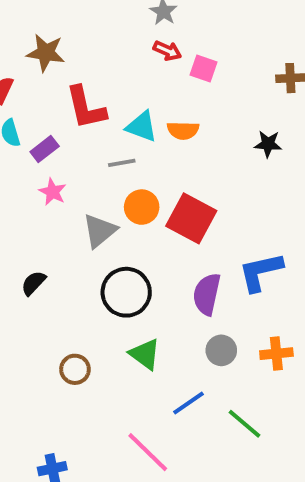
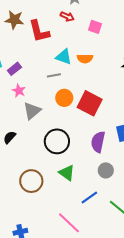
red arrow: (167, 51) -> (67, 17), moved
red L-shape: (86, 108) -> (39, 31), moved
gray triangle: (100, 231) -> (32, 111), moved
brown circle: (75, 369) -> (31, 181), size x1.5

